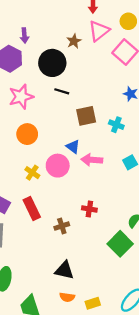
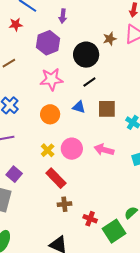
purple arrow: (24, 35) -> (63, 16), moved
black line: (62, 91) -> (89, 82), turned -64
blue triangle: (73, 147) -> (79, 107), moved, turned -32
red rectangle: (32, 209) -> (56, 178), moved, turned -30
red cross: (89, 209) -> (90, 219), moved

